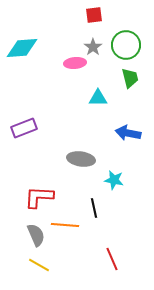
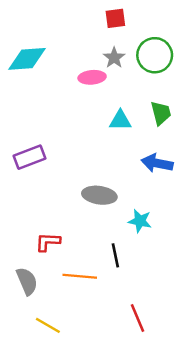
green trapezoid: (130, 78) -> (161, 113), moved
red L-shape: (39, 197) -> (48, 242), size x0.7
gray semicircle: (36, 235) -> (27, 281), moved

